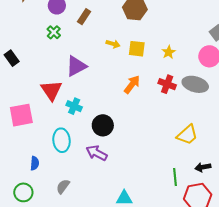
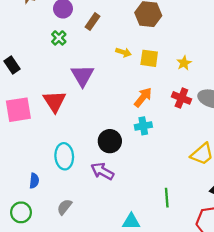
purple triangle: (76, 66) -> (82, 76), turned -35
cyan cross: (74, 106) -> (143, 126), moved, turned -35
pink square: (21, 115) -> (18, 110), moved
green line: (175, 177) -> (167, 198), moved

